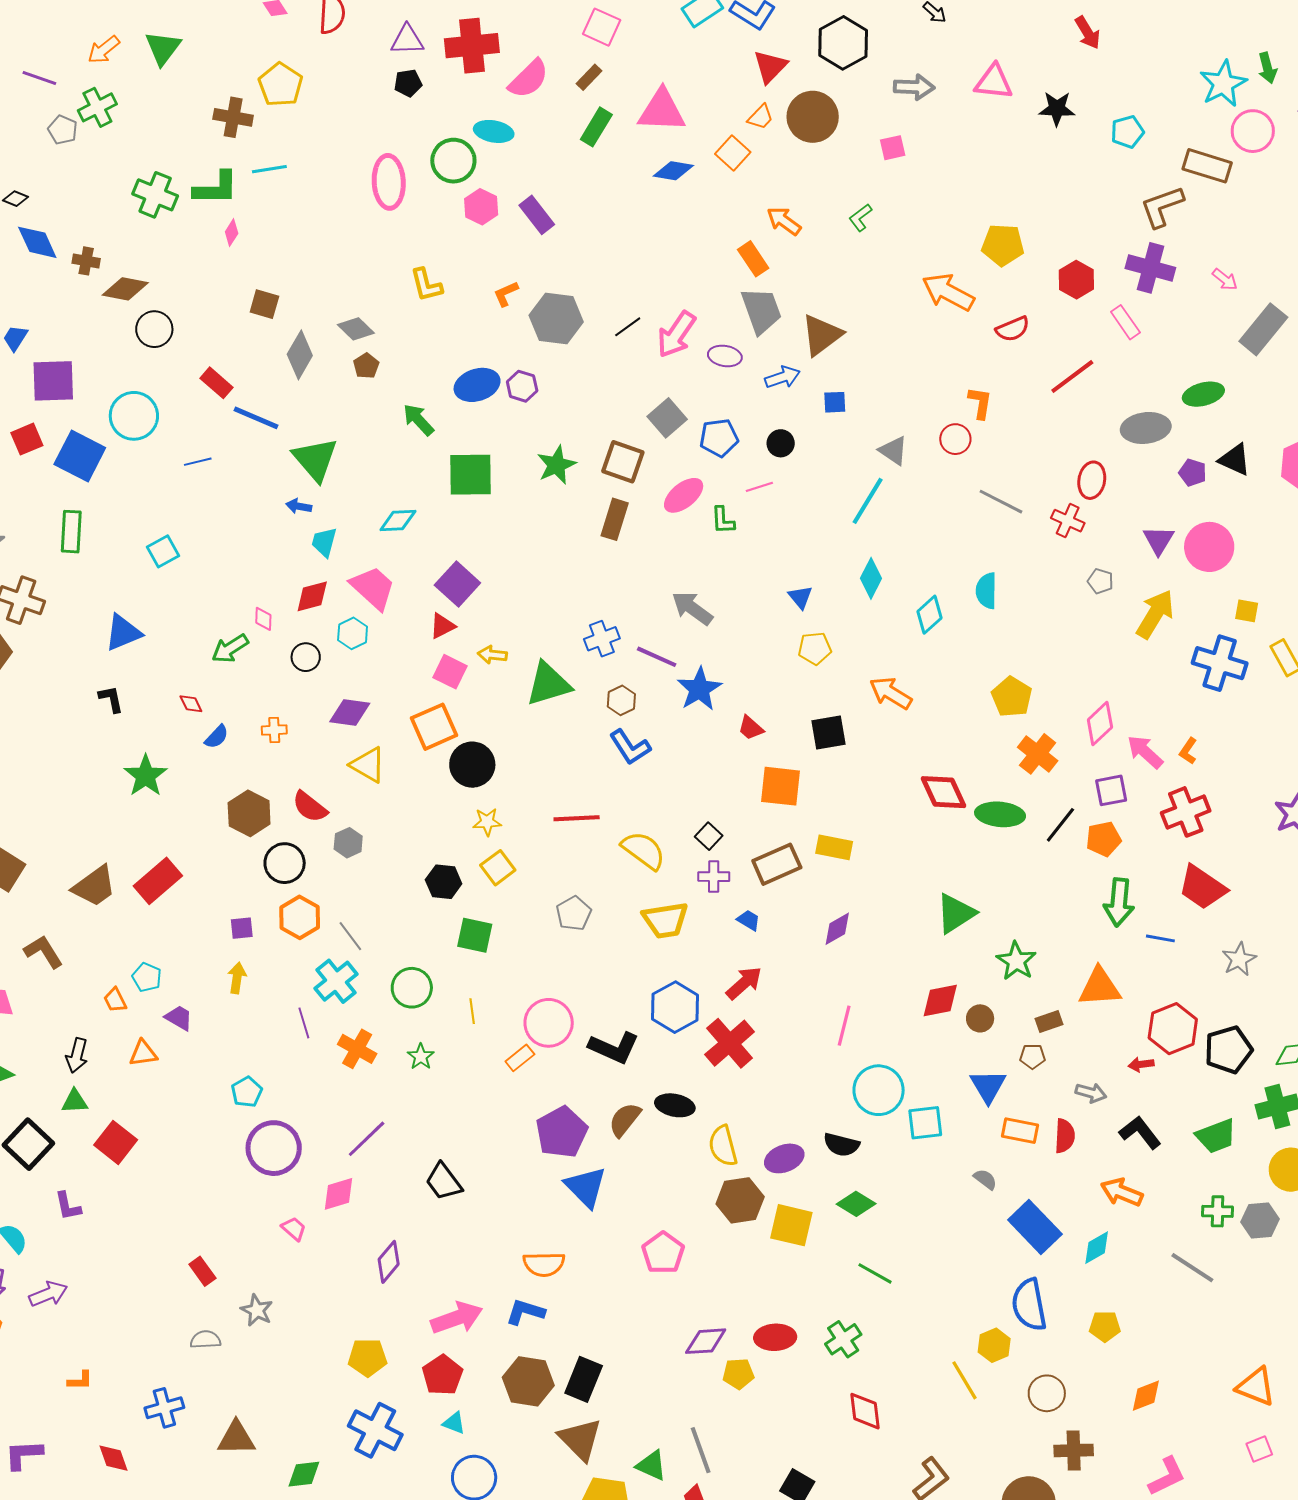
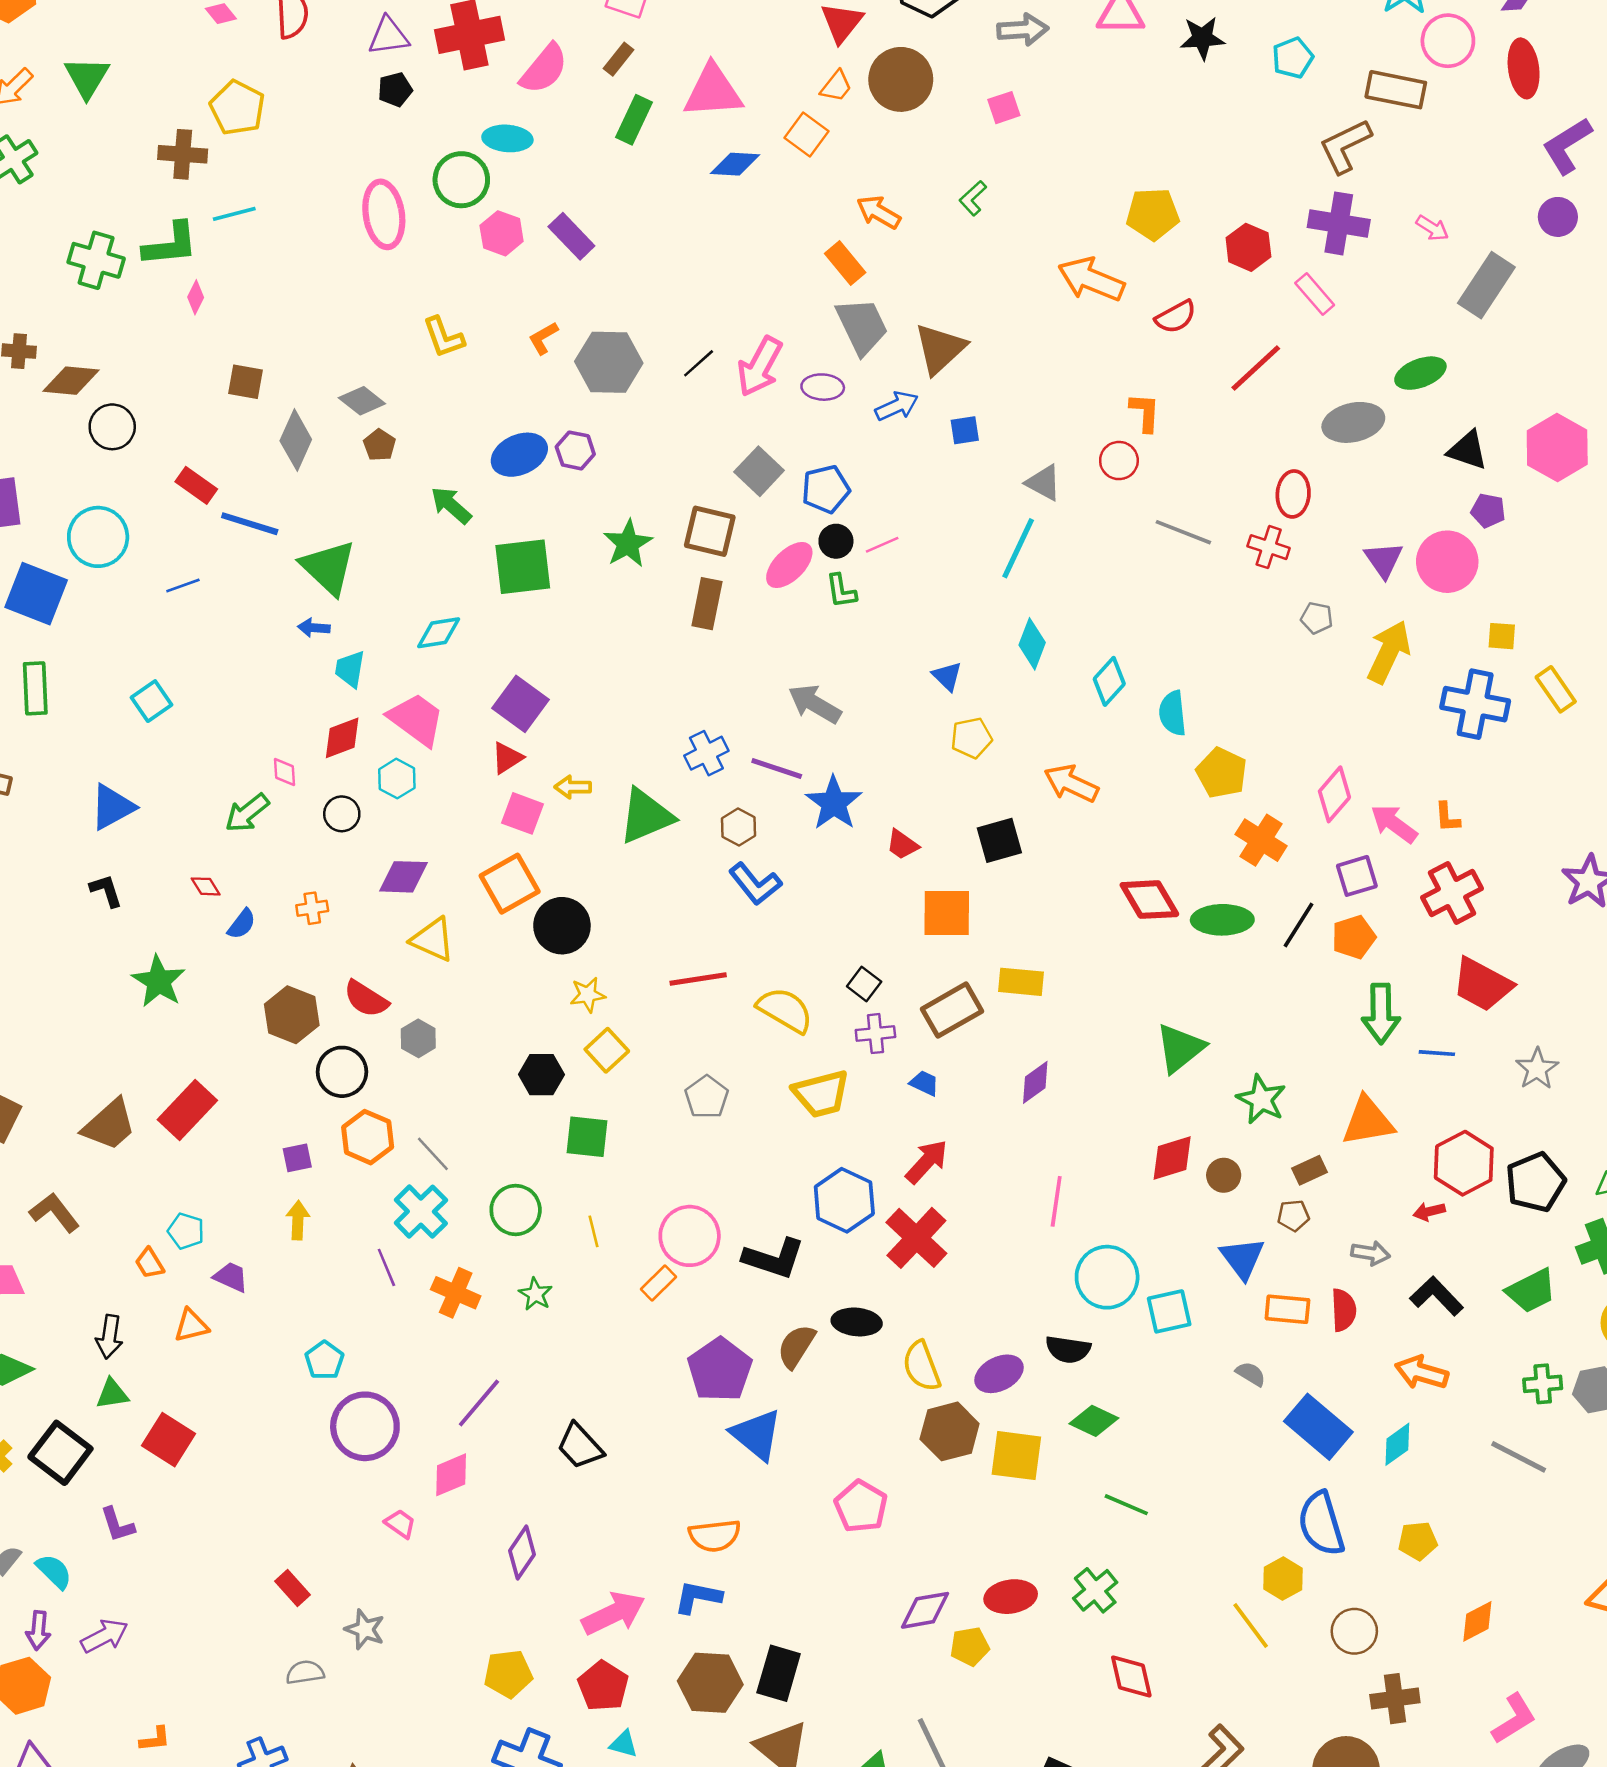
black circle: (781, 443) -> (836, 541), moved
purple pentagon: (1193, 473) -> (1488, 511), moved
cyan semicircle: (986, 591) -> (1173, 713), moved
orange L-shape: (1188, 751) -> (1447, 817), turned -32

